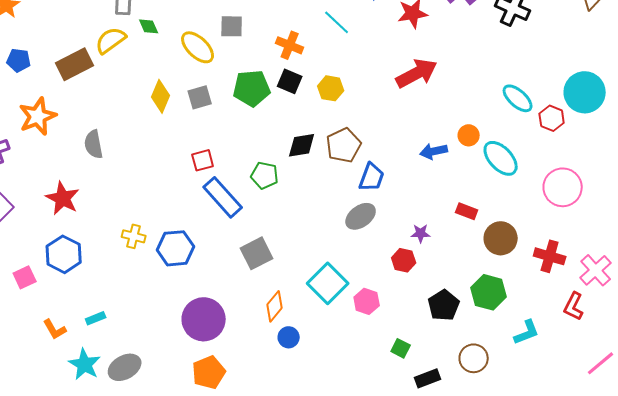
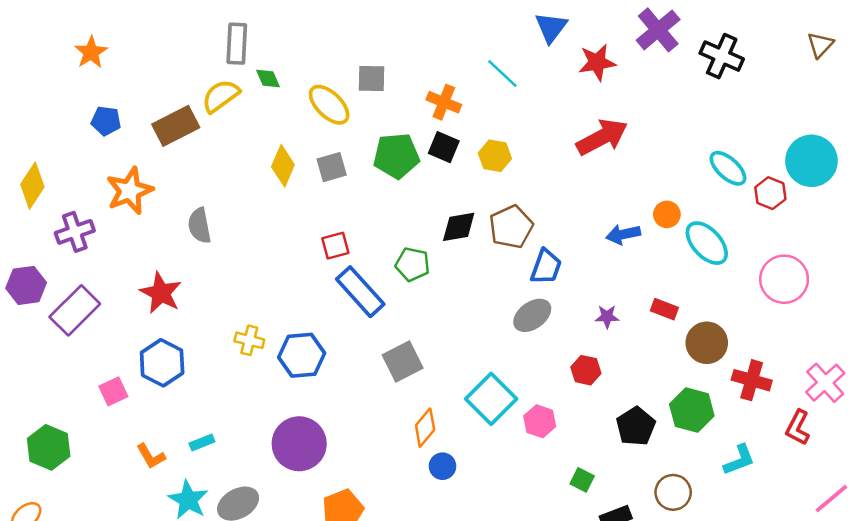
purple star: (421, 233) -> (607, 317), moved
red cross: (550, 256) -> (752, 380), moved
purple circle: (204, 319) -> (299, 444), moved

